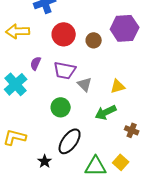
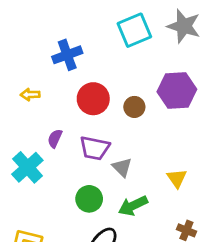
yellow arrow: (18, 31) -> (30, 95), size x0.6
yellow triangle: (118, 86) -> (177, 178), moved, turned -49
green arrow: (106, 112) -> (133, 206), moved

